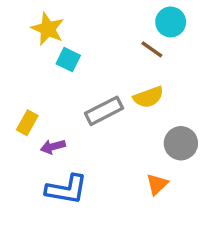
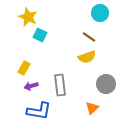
brown line: (152, 49) -> (89, 37), moved
gray rectangle: (104, 111) -> (60, 85), moved, turned -70
yellow rectangle: (27, 123) -> (24, 68), moved

